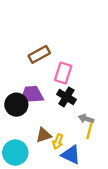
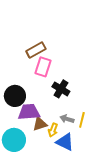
pink rectangle: (63, 73) -> (43, 67), moved
purple trapezoid: (32, 95) -> (29, 112), moved
gray arrow: (86, 119) -> (67, 119), moved

